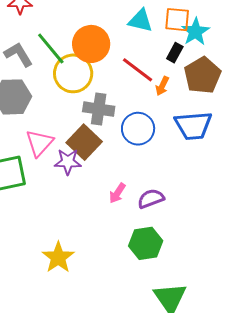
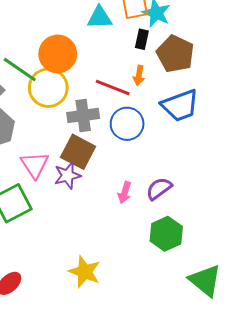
red line: (138, 70) -> (113, 88), moved

